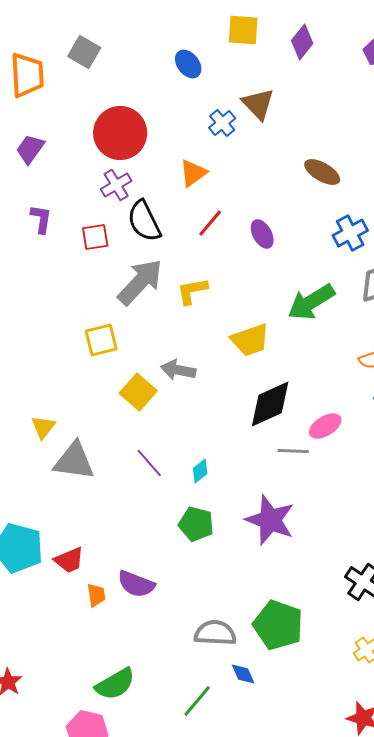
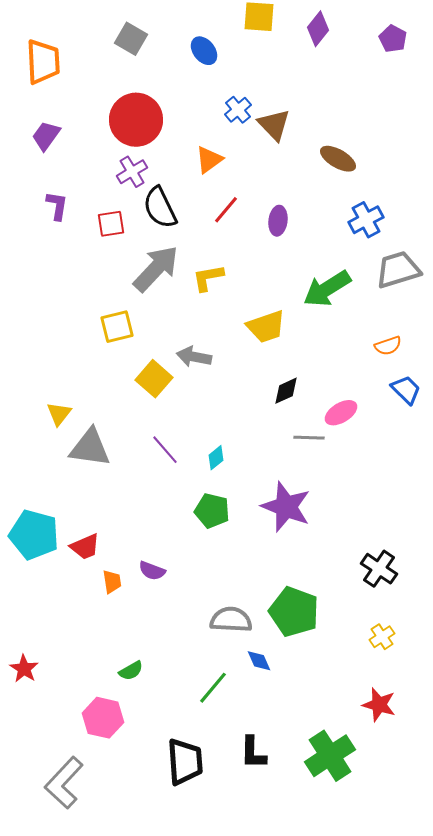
gray square: (84, 52) -> (131, 39), moved
brown triangle: (258, 104) -> (274, 125), moved
purple ellipse: (262, 234) -> (278, 221), turned 36
black diamond: (270, 404) -> (286, 391), size x0.6
purple semicircle: (136, 584) -> (152, 571), size x0.7
green semicircle: (115, 684) -> (131, 671), size x0.6

